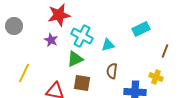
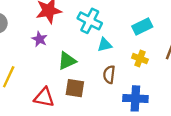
cyan cross: (82, 36) -> (90, 21), moved
yellow cross: (156, 77) -> (140, 59), moved

